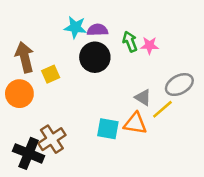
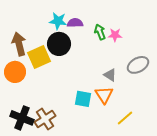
black circle: (95, 57) -> (59, 44), moved
yellow square: (51, 74) -> (39, 57), size x1.6
yellow line: (162, 109) -> (125, 118), moved
orange triangle: (135, 124) -> (104, 95), turned 48
brown cross: (52, 139) -> (45, 119), moved

